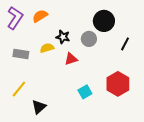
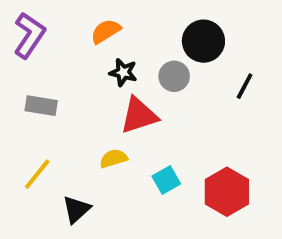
orange semicircle: (40, 16) -> (106, 31), moved
yellow semicircle: (47, 48) -> (113, 158), moved
red triangle: (71, 59) -> (139, 115), size x1.5
red hexagon: (118, 84) -> (227, 192), moved

